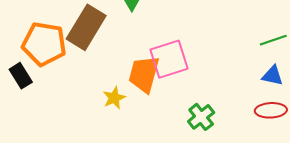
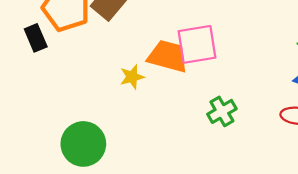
orange trapezoid: (144, 74) -> (168, 56), turned 81

